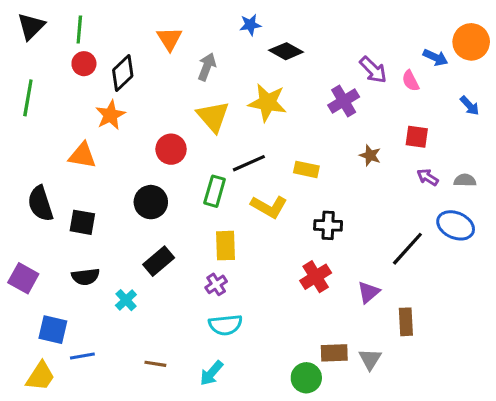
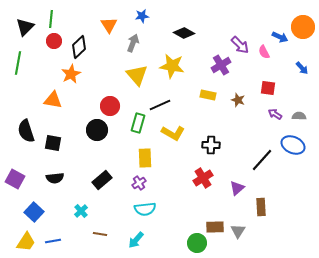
blue star: (250, 25) -> (142, 16), moved
black triangle: (31, 26) -> (25, 27), moved
red circle: (171, 149) -> (110, 106), moved
yellow rectangle: (306, 169) -> (208, 95), moved
black rectangle: (159, 261) -> (102, 180), moved
cyan cross: (126, 300) -> (81, 211), moved
blue square: (53, 330) -> (34, 212), turned 30
blue line: (82, 356) -> (53, 241), moved

